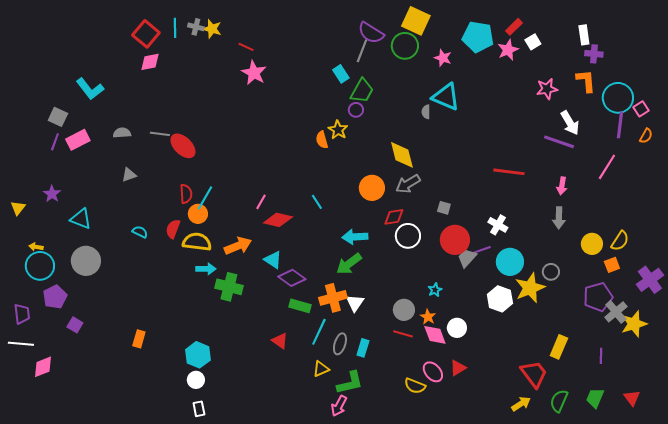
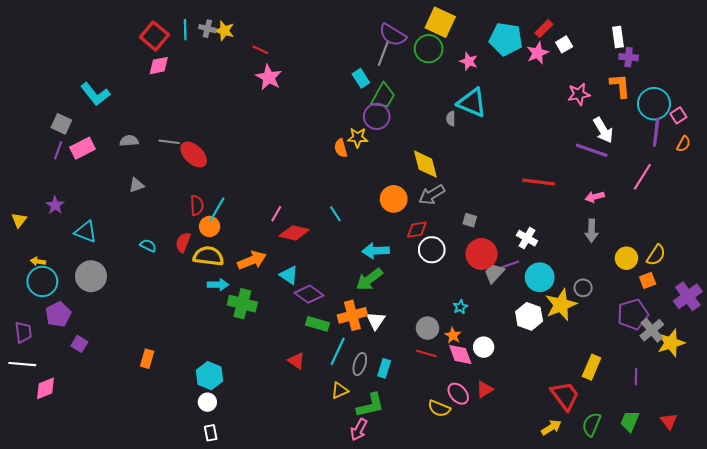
purple circle: (356, 110) -> (377, 116), size x1.6
yellow star: (338, 130) -> (358, 138), turned -30
pink arrow: (562, 186) -> (595, 197), turned 66

